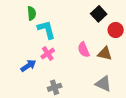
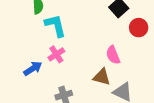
pink semicircle: (84, 50) -> (113, 55), moved
brown triangle: (105, 54) -> (102, 77), moved

